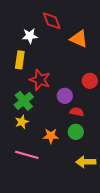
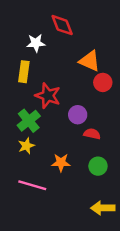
orange triangle: (79, 39) -> (90, 61), moved
red circle: (90, 81) -> (103, 82), moved
green circle: (76, 132) -> (98, 166), moved
yellow arrow: (86, 162) -> (103, 208), moved

